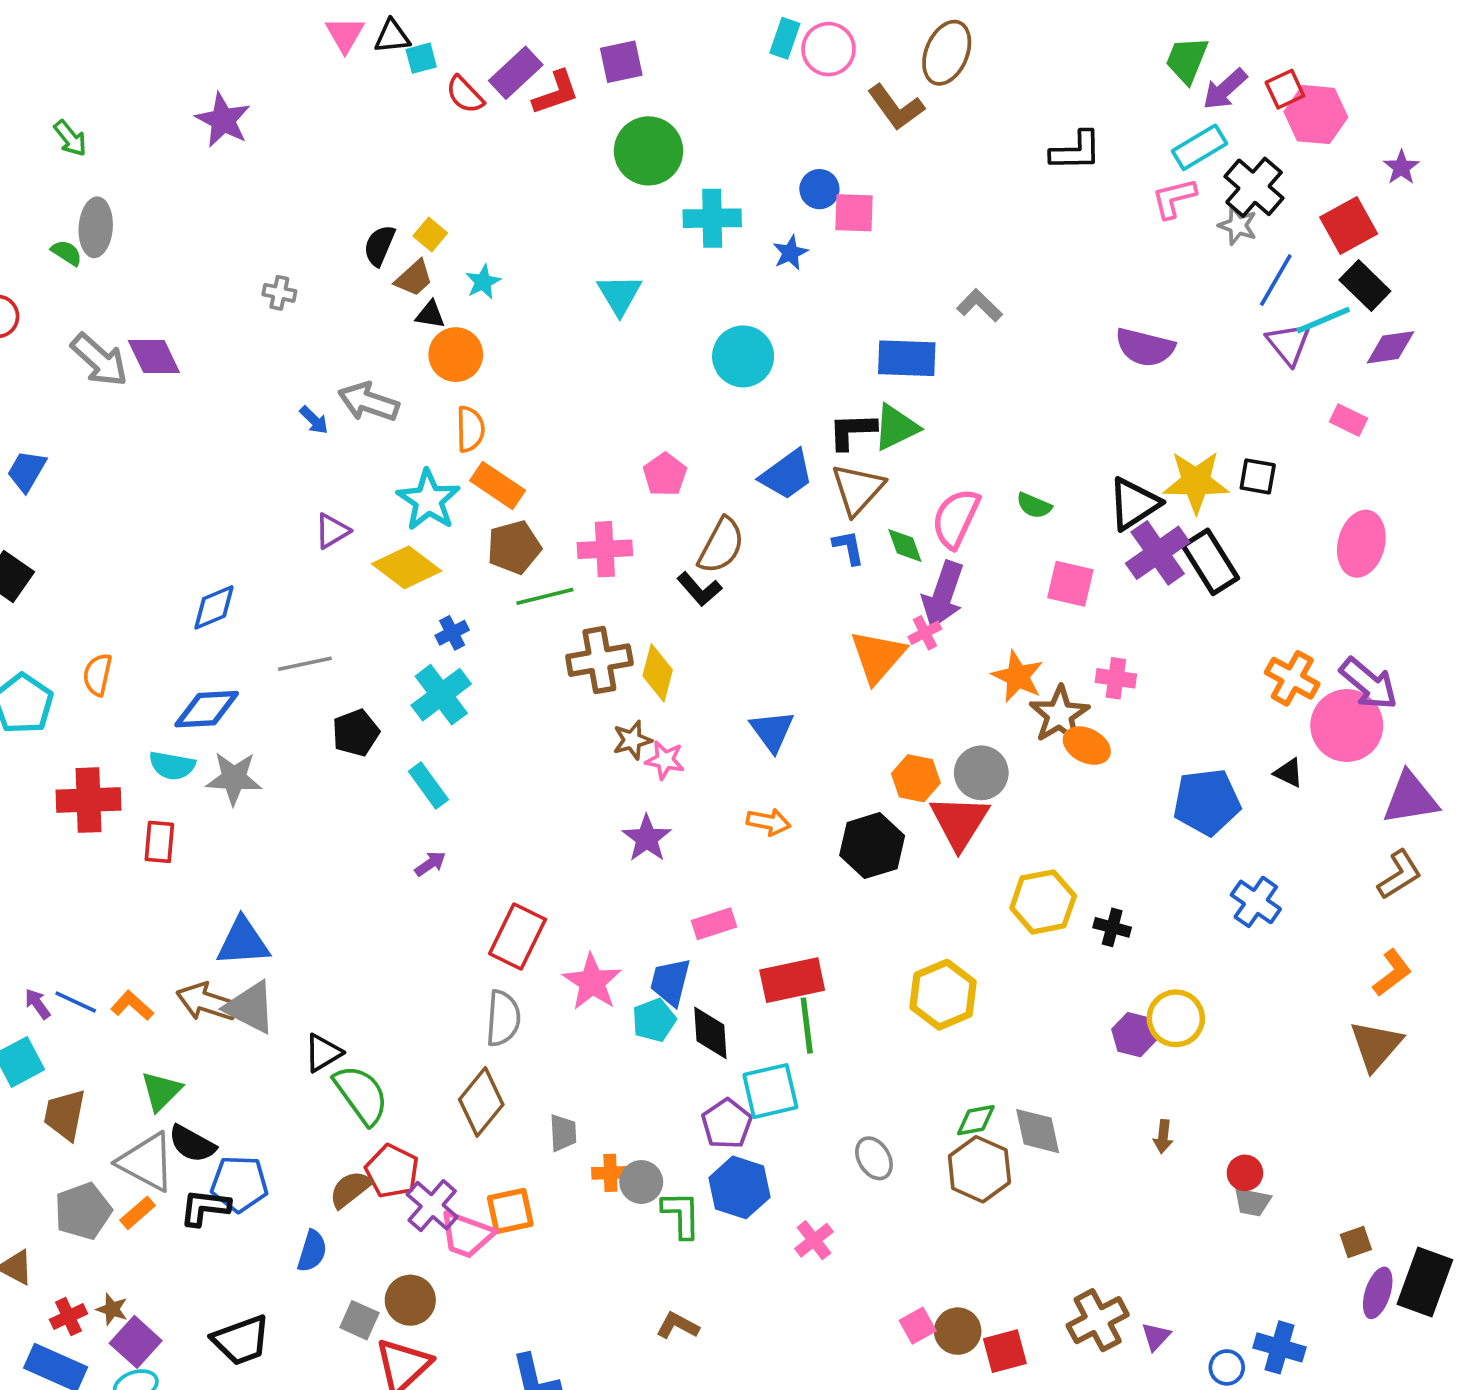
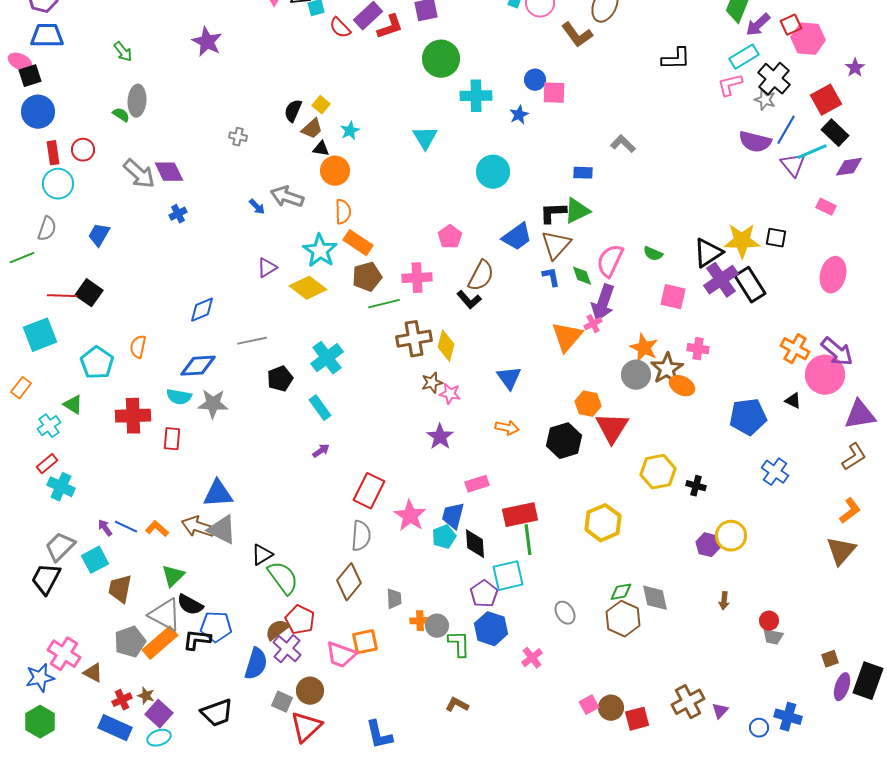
purple semicircle: (1145, 347) -> (755, 142), moved
blue rectangle: (907, 358) -> (583, 173), size x0.6
blue cross: (452, 633) -> (178, 214), moved
gray circle: (981, 773) -> (636, 375), moved
purple cross: (432, 1206) -> (287, 649), moved
orange rectangle: (138, 1213) -> (160, 643), size x1.8
blue semicircle: (312, 1251) -> (256, 664), size x1.4

